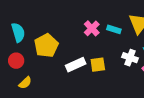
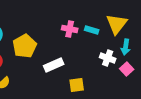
pink cross: (92, 28) -> (70, 29), turned -35
yellow square: (98, 65) -> (77, 85), moved

